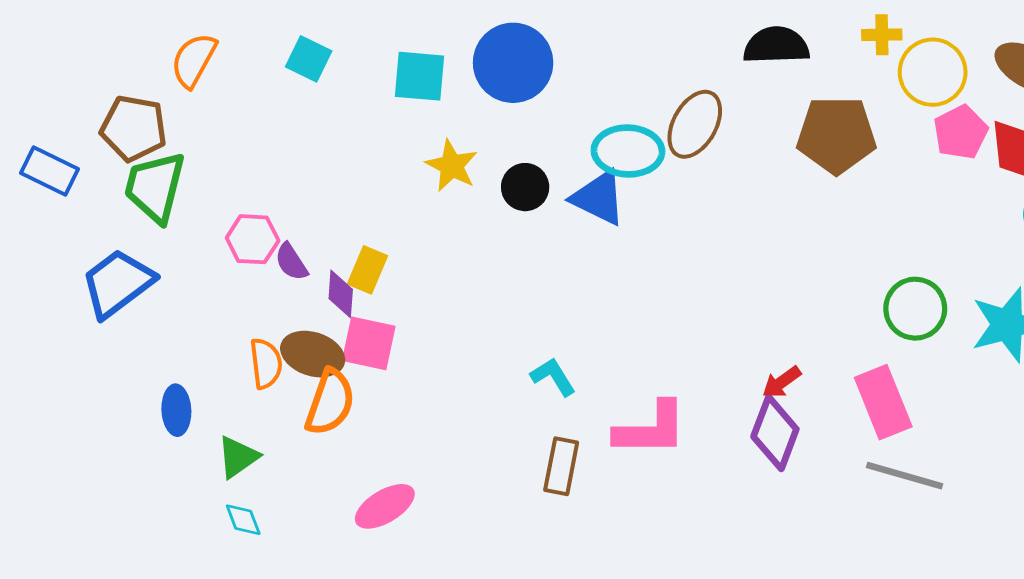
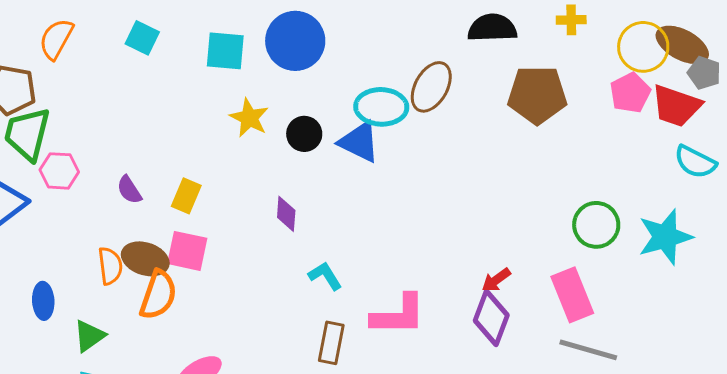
yellow circle: (933, 72) -> (643, 47), moved
pink hexagon: (253, 239) -> (59, 171), moved
purple diamond: (341, 294) -> (286, 214), moved

